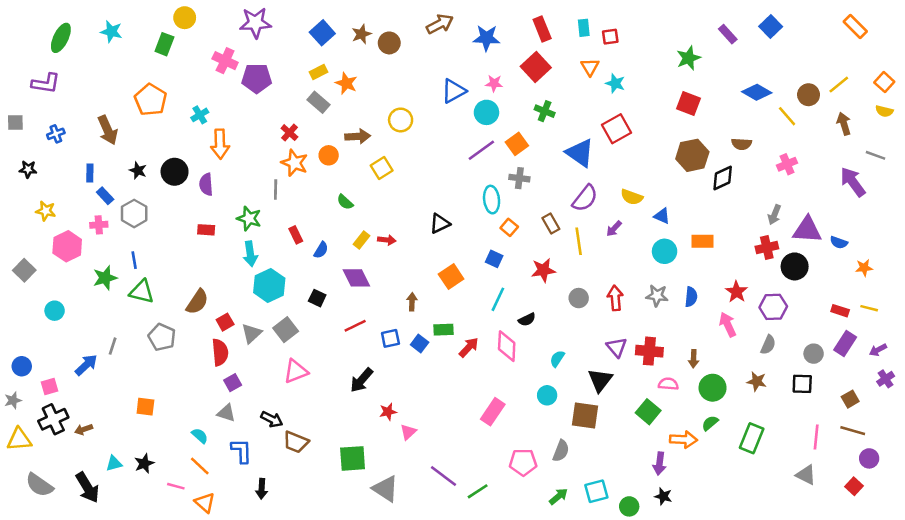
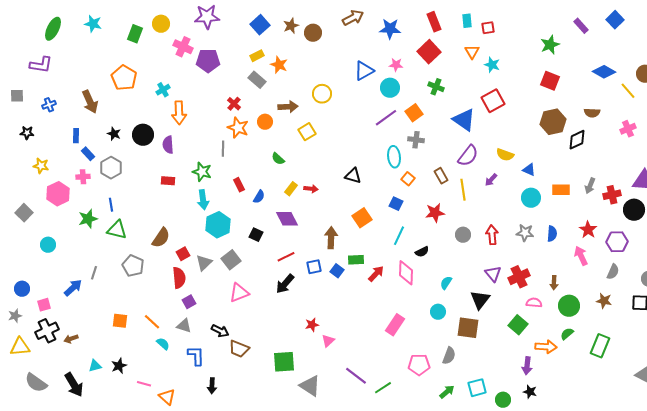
yellow circle: (185, 18) -> (161, 24), moved
gray arrow: (774, 215) -> (590, 186), moved
black triangle: (440, 224) -> (353, 176), turned 42
brown arrow: (412, 302) -> (331, 238), size x1.5
red cross: (649, 351) -> (519, 277), turned -30
black arrow: (361, 380) -> (285, 284), moved
orange line: (200, 466) -> (152, 322), moved

